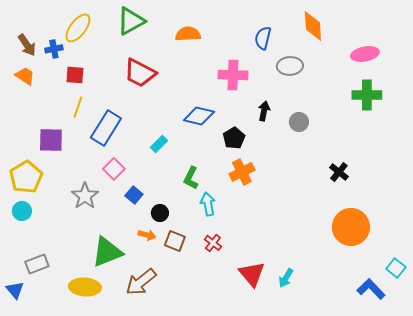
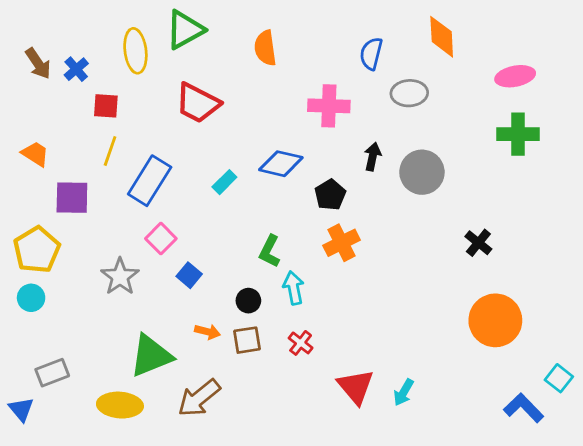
yellow ellipse: (78, 28) -> (135, 51), moved, turned -44
orange semicircle: (188, 34) -> (265, 48), turned -95
blue cross: (54, 49) -> (76, 69), turned -30
orange trapezoid: (25, 76) -> (35, 154), moved
gray circle: (299, 122) -> (422, 172), size x1.6
cyan rectangle: (159, 144) -> (224, 182), moved
black circle: (160, 213) -> (248, 301), moved
brown square: (175, 241) -> (247, 340), turned -30

